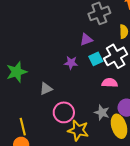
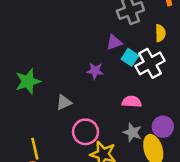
cyan square: (96, 59) -> (130, 57), moved, turned -32
pink semicircle: (110, 83) -> (132, 102), moved

